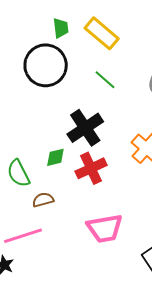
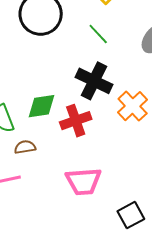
black cross: (85, 128) -> (94, 81), moved, turned -36
green diamond: (55, 157) -> (41, 106), size x1.4

